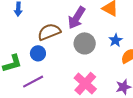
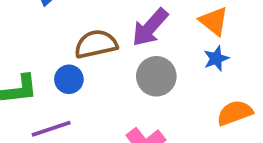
blue star: (116, 40) -> (216, 58), moved

